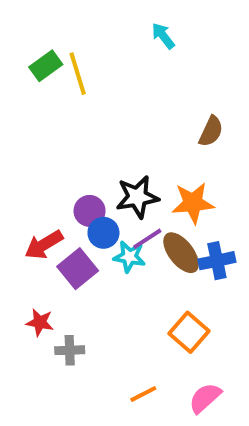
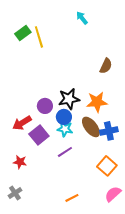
blue circle: (103, 233) -> (64, 117), moved
purple line: (147, 239) -> (65, 152), moved
orange square: (189, 332) -> (107, 166), moved
gray cross: (70, 350) -> (15, 193), moved, turned -32
pink semicircle: (205, 398) -> (113, 194), moved

